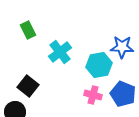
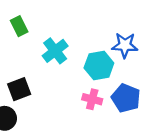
black square: (28, 86) -> (19, 89), turned 30

